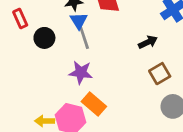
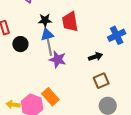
blue triangle: (79, 21) -> (47, 35), turned 40
purple star: (81, 72) -> (58, 59), moved

